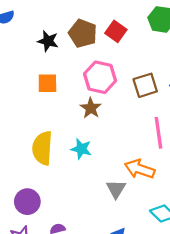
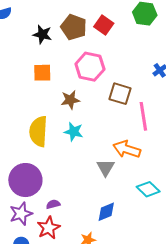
brown square: (145, 85) -> (120, 94), moved, turned 35
brown star: (91, 108) -> (70, 100), moved, turned 30
purple circle: (27, 202) -> (25, 180), size x1.4

